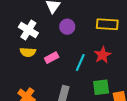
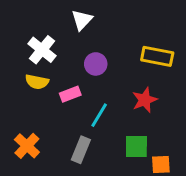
purple circle: (67, 27) -> (96, 64), moved
cyan line: (80, 62) -> (99, 115), moved

